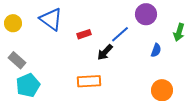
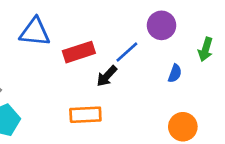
blue triangle: (51, 19) -> (35, 32), turned -30
red rectangle: (84, 34) -> (79, 52), size x1.6

